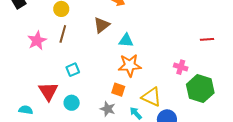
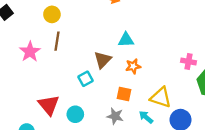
brown triangle: (102, 25) -> (103, 60), moved
orange star: (130, 65) -> (133, 66), size x0.6
cyan square: (73, 70) -> (86, 79), moved

